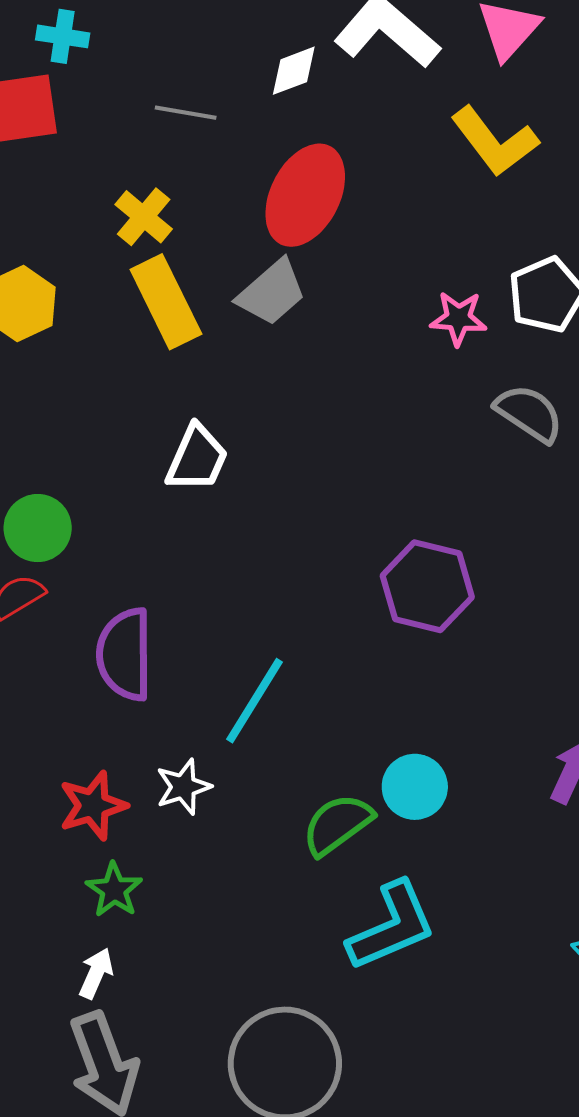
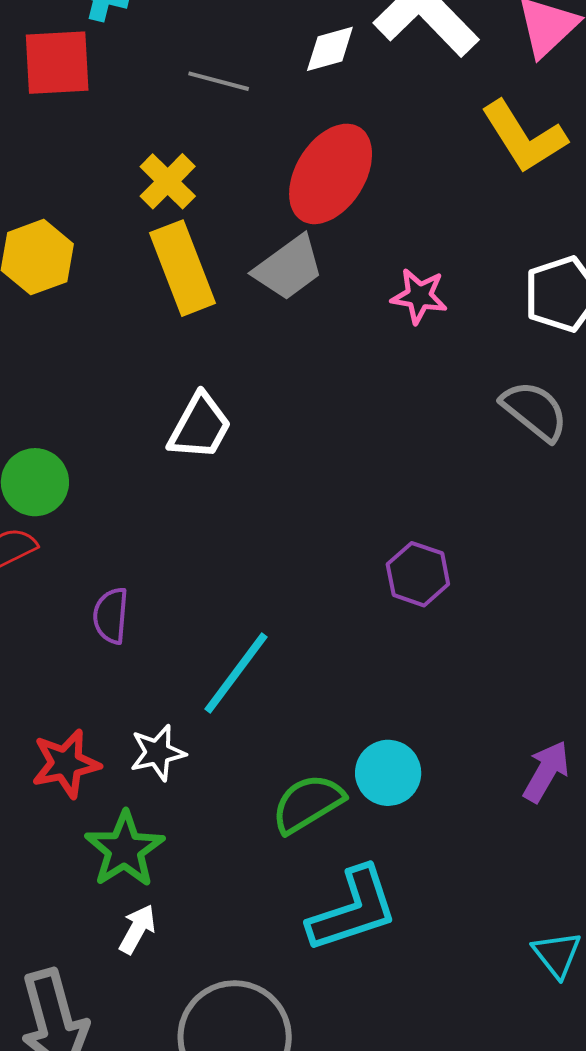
pink star: (458, 318) -> (419, 296), moved
purple hexagon: (427, 586) -> (418, 574), size x0.7
purple semicircle: (125, 654) -> (111, 616), size x0.6
green star: (114, 890) -> (125, 849), moved, size x1.4
white arrow: (96, 973) -> (137, 929), moved

